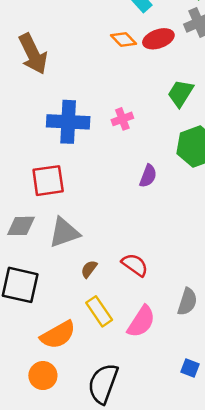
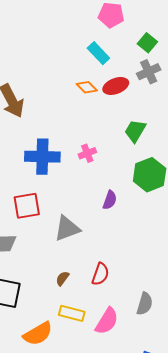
gray triangle: (64, 233) -> (67, 228), moved
red semicircle: (135, 265) -> (100, 274), turned 75
yellow rectangle: (99, 311) -> (72, 313), turned -40

